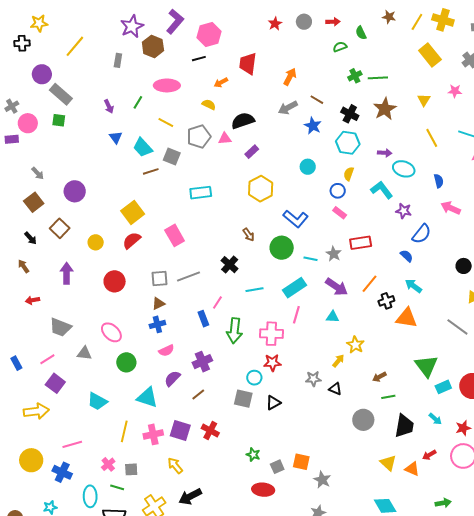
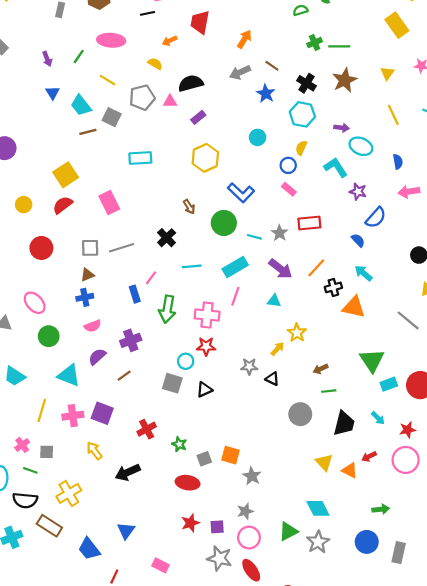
pink arrow: (451, 208) -> (409, 192), turned -36
red cross: (210, 431) -> (147, 429), moved, turned 30
black arrow: (190, 497) -> (128, 472), moved

